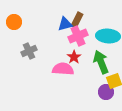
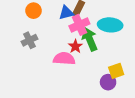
orange circle: (14, 22) -> (34, 11), moved
green arrow: (101, 62) -> (90, 39), moved

